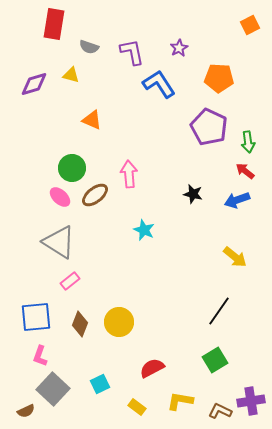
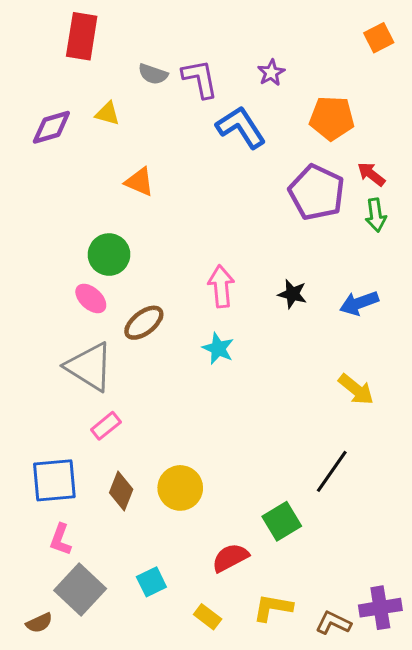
gray semicircle: (89, 47) -> (153, 74), moved
red arrow: (245, 171) -> (371, 174), moved
pink arrow: (129, 174) -> (221, 286), moved
brown ellipse: (95, 195) -> (144, 323), moved
green square: (215, 360) -> (282, 521), moved

